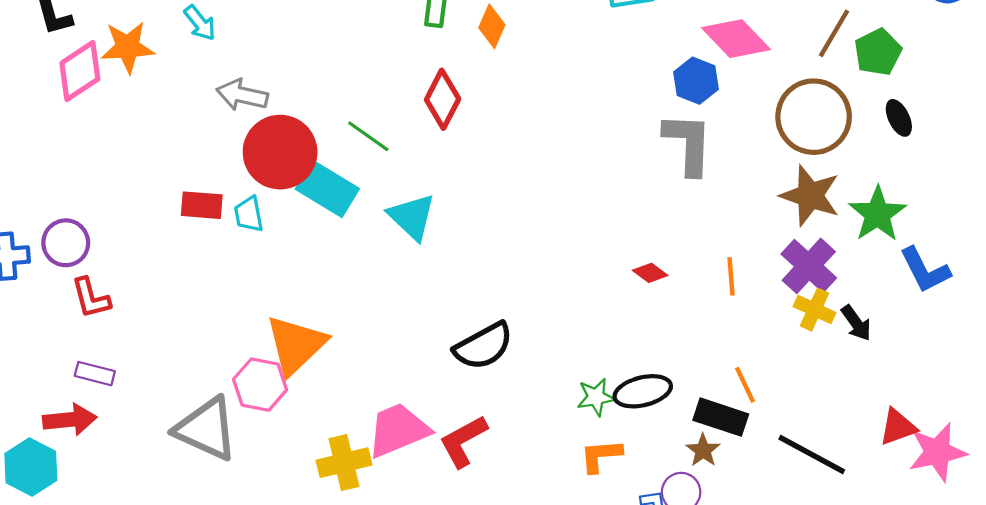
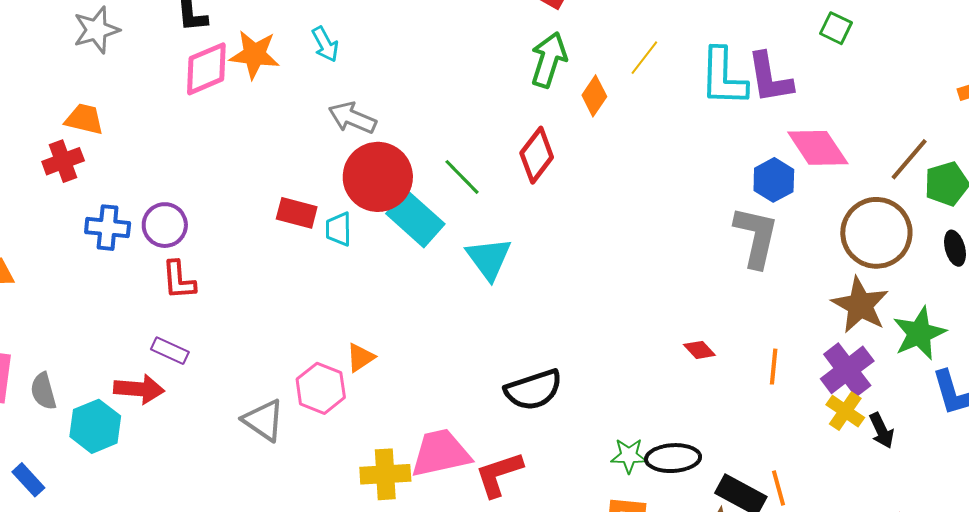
orange triangle: (296, 345) -> (360, 358), size x0.5
orange line: (745, 385) -> (779, 488), moved
gray triangle: (206, 429) -> (264, 420), size x0.7

